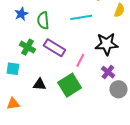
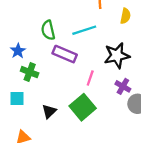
blue star: (21, 14) -> (18, 51), moved
green semicircle: (43, 20) -> (48, 30), moved
purple rectangle: (54, 48) -> (65, 54), moved
black triangle: (40, 84) -> (49, 111), turned -40

